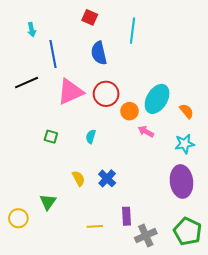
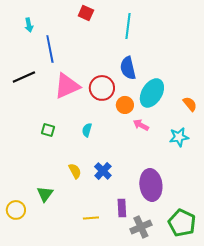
blue semicircle: (99, 53) -> (128, 68), moved
orange semicircle: (187, 111) -> (190, 104), moved
purple ellipse: (181, 181) -> (151, 185), moved

